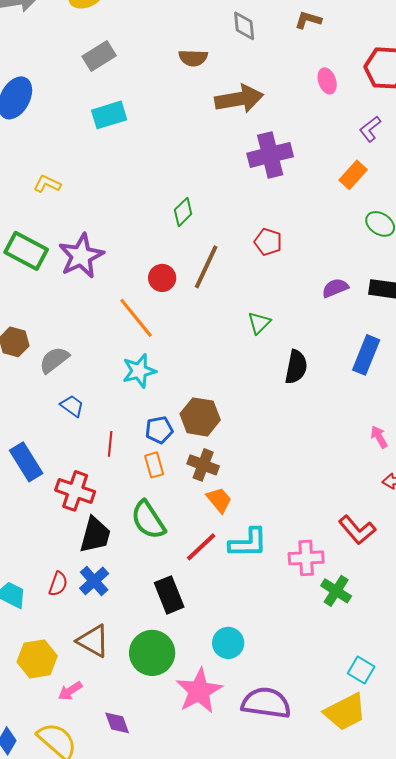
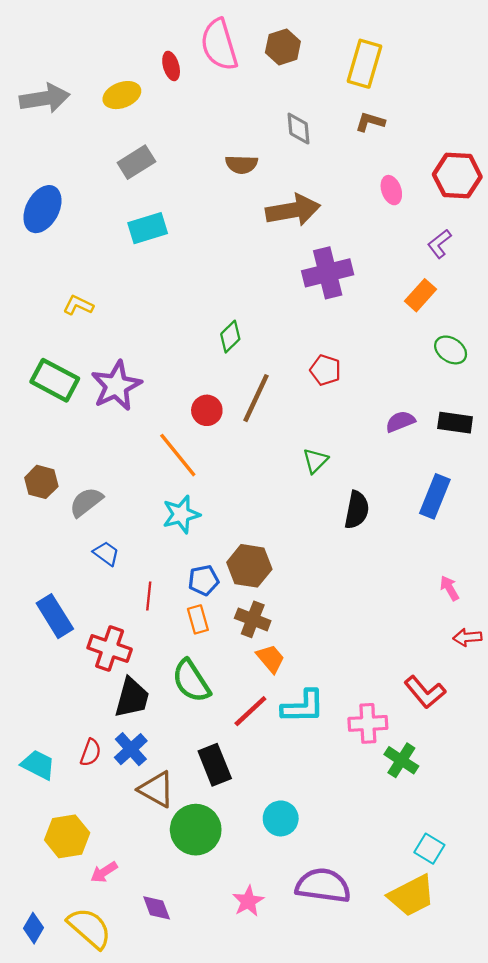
brown triangle: (93, 641) -> (157, 789), moved
pink star: (199, 691) -> (248, 901), moved, size x0.6

